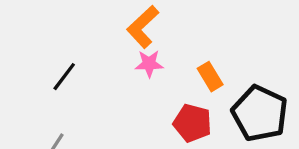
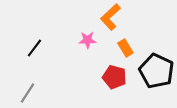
orange L-shape: (143, 27) -> (110, 17), moved

